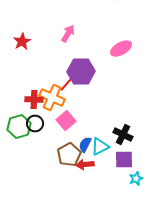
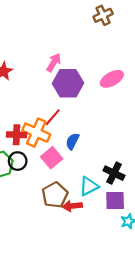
purple hexagon: (81, 72) -> (68, 83), moved
blue semicircle: (85, 145) -> (72, 141), moved

